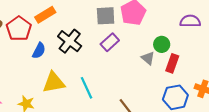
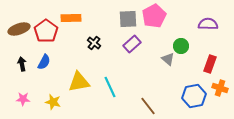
orange rectangle: (45, 15) -> (71, 18), turned 30
black cross: (70, 41) -> (94, 43), size x0.6
blue semicircle: (39, 51) -> (44, 62), moved
red rectangle: (172, 63) -> (210, 64), moved

